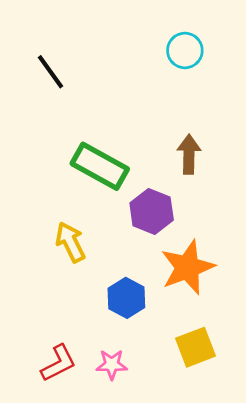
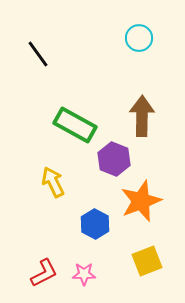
brown arrow: (189, 154) -> (142, 116), size x1.4

